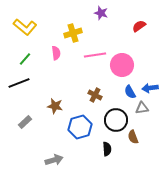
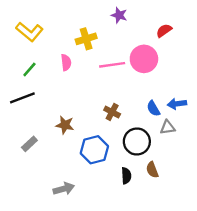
pink circle: (122, 65) -> (144, 59), moved
brown semicircle: (133, 137) -> (152, 170), moved

